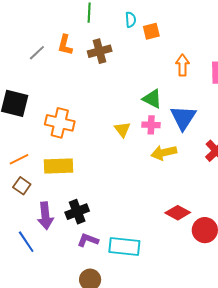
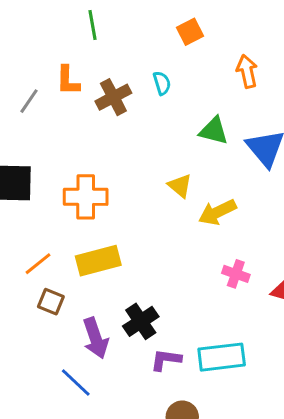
cyan semicircle: (131, 20) -> (162, 83), moved
brown cross: (100, 51) -> (113, 97), moved
pink cross: (151, 125) -> (236, 274), moved, turned 30
yellow arrow: (164, 153) -> (217, 212), moved

